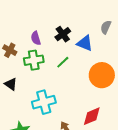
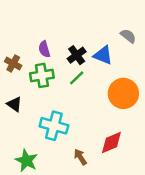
gray semicircle: (106, 27) -> (128, 36), turned 104
black cross: (63, 34) -> (77, 55), moved
cyan cross: (44, 102) -> (54, 126), turned 30

